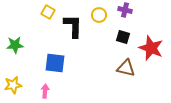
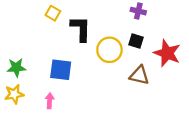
yellow circle: (99, 15) -> (109, 50), moved, size x1.5
green star: (15, 45) -> (16, 68), moved

